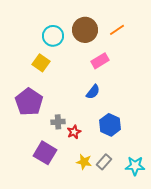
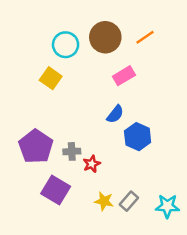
purple pentagon: (29, 102) -> (36, 147), moved
blue hexagon: (110, 125) -> (138, 137), moved

